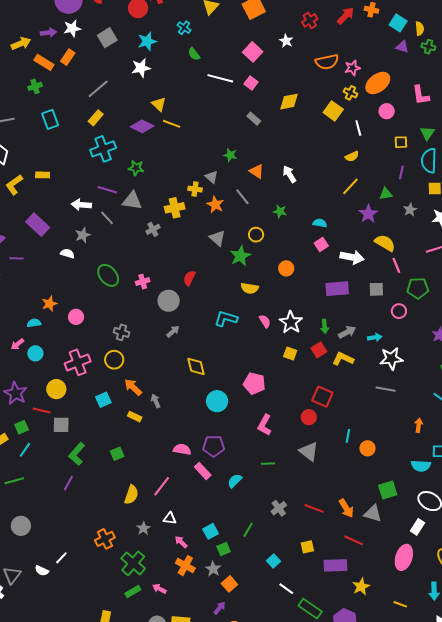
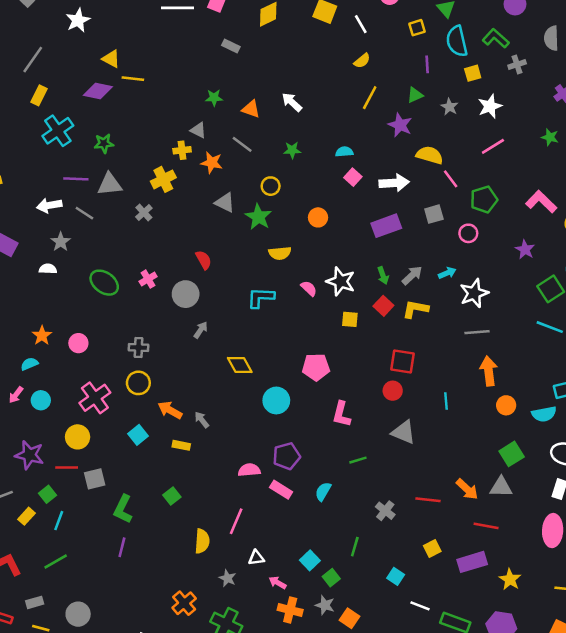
red semicircle: (189, 278) -> (204, 260), turned 140
orange arrow: (419, 425) -> (489, 371), moved, size x1.6
orange circle: (367, 448) -> (506, 405), moved

